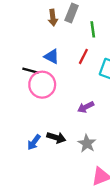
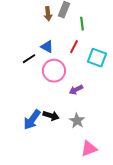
black line: (30, 71) -> (29, 59), turned -48
pink circle: (42, 85) -> (54, 71), moved
blue arrow: (34, 142) -> (32, 120), size x1.5

